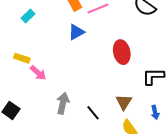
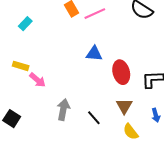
blue triangle: (76, 32) -> (94, 54), moved, turned 36
red ellipse: (122, 52) -> (121, 72), moved

